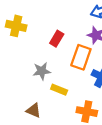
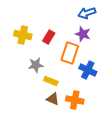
yellow cross: (16, 26) -> (23, 35), moved
brown triangle: (34, 110) -> (53, 99), moved

